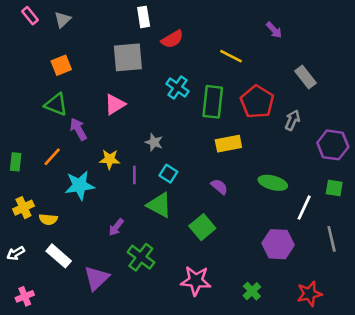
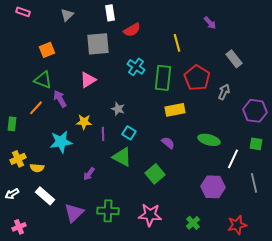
pink rectangle: (30, 16) -> (23, 12), turned -32
gray triangle: (63, 20) -> (67, 15), moved
yellow line: (231, 56) -> (177, 43), turned 48
orange line: (52, 157) -> (36, 108), moved
green cross: (141, 257) -> (108, 211), moved, turned -35

